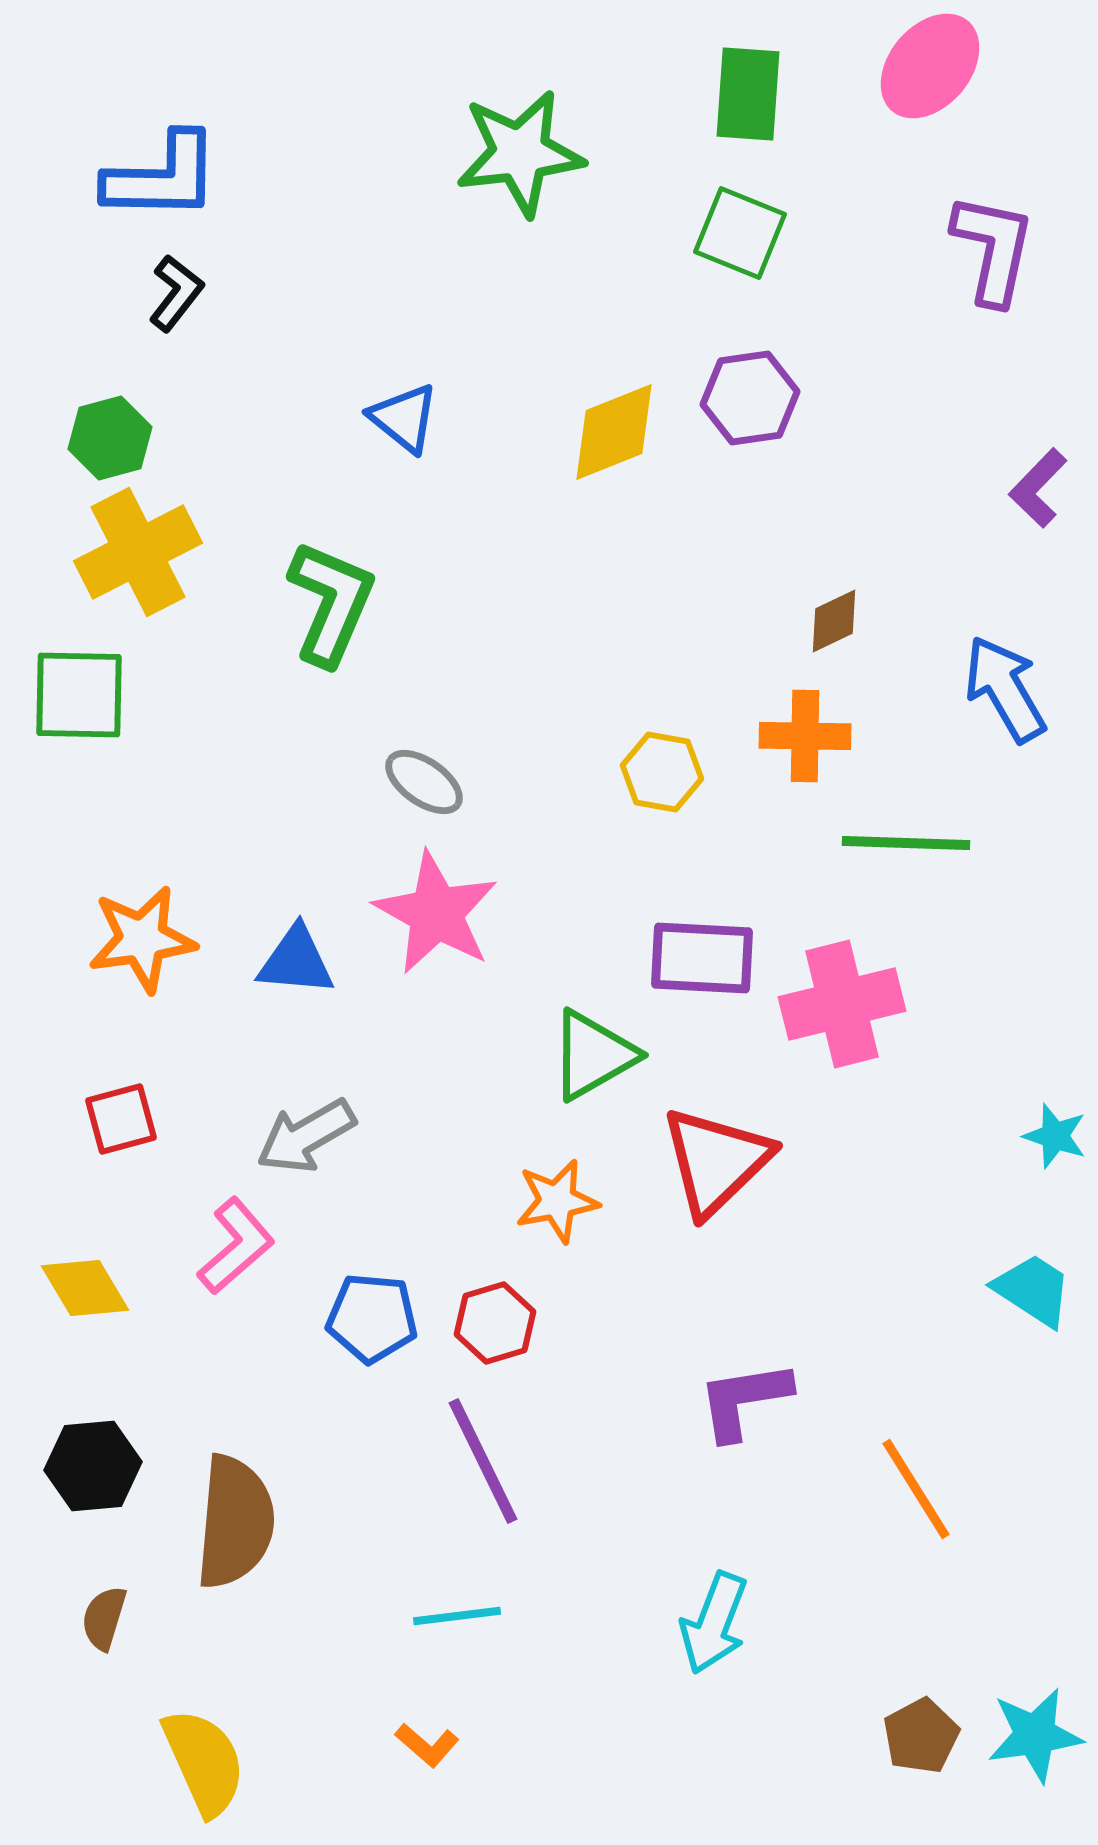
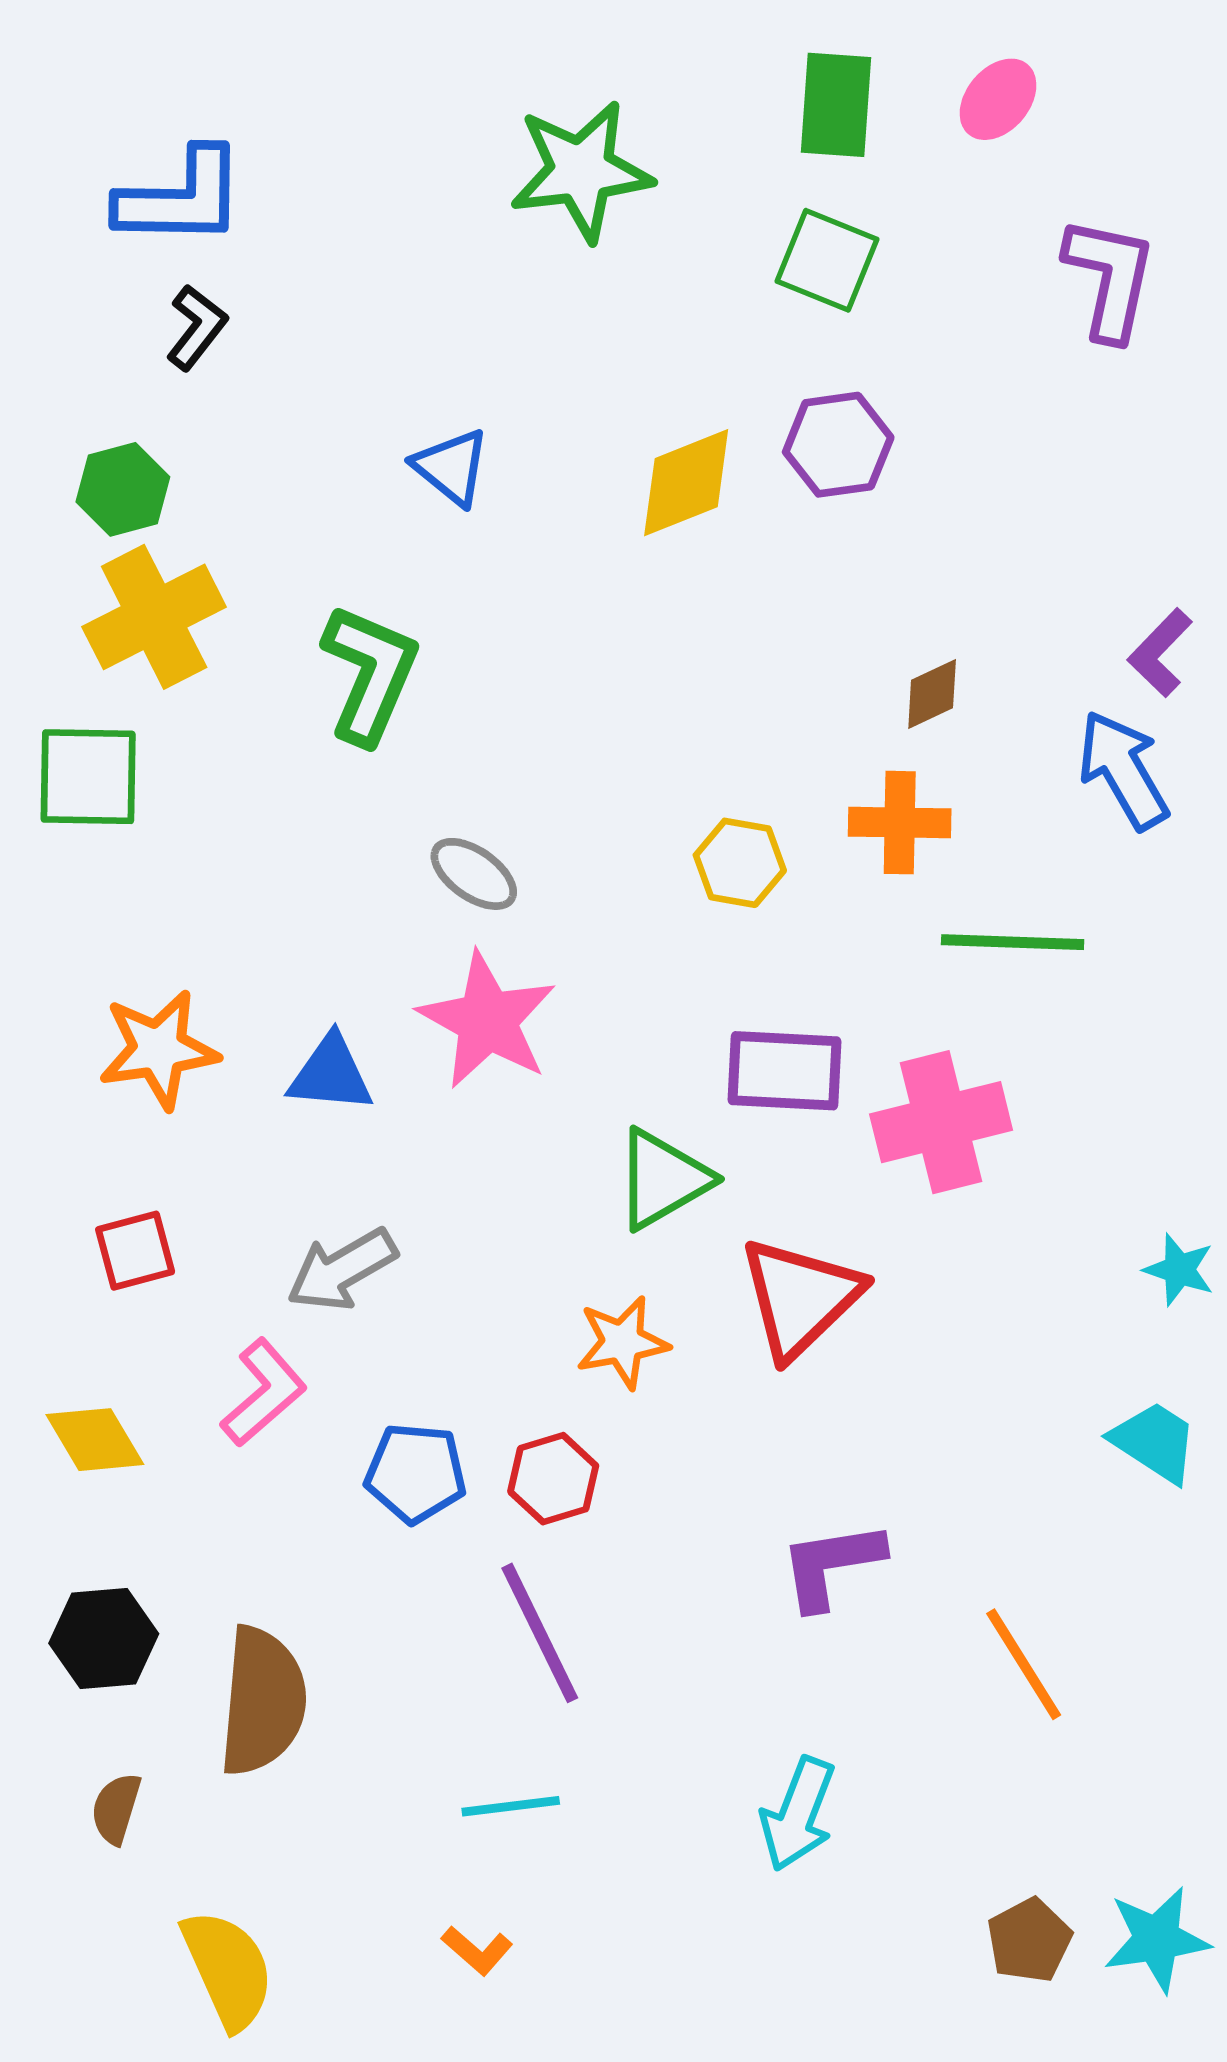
pink ellipse: (930, 66) -> (998, 99), moved, size x0.7
purple L-shape: (1038, 488) -> (1160, 653), moved

